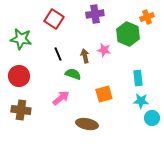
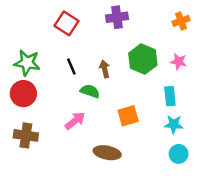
green hexagon: (128, 34) -> (143, 59), moved
green star: (21, 39) -> (27, 63), moved
pink star: (104, 50) -> (179, 62), moved
cyan circle: (152, 118) -> (179, 154), moved

